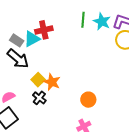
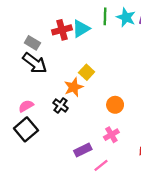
cyan triangle: (32, 39) -> (81, 29), moved
yellow square: (38, 80) -> (87, 72), moved
orange star: (52, 82) -> (74, 87), turned 30

